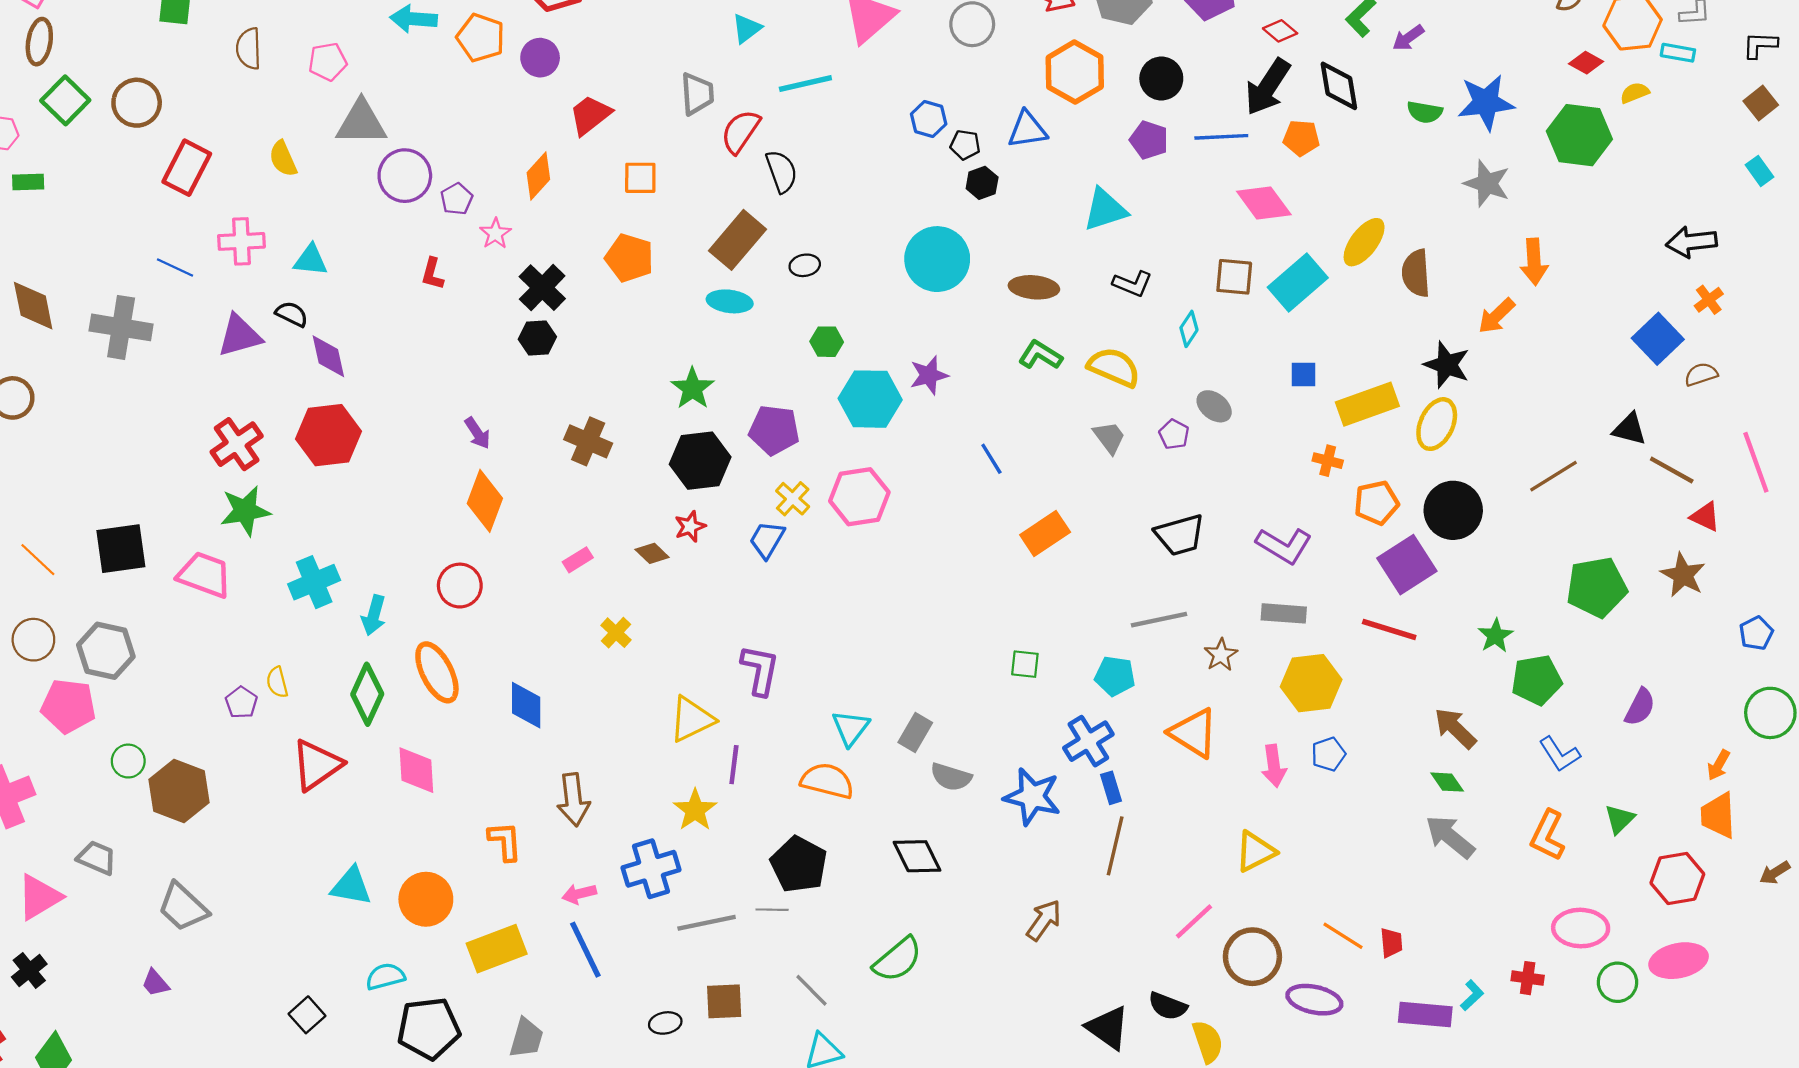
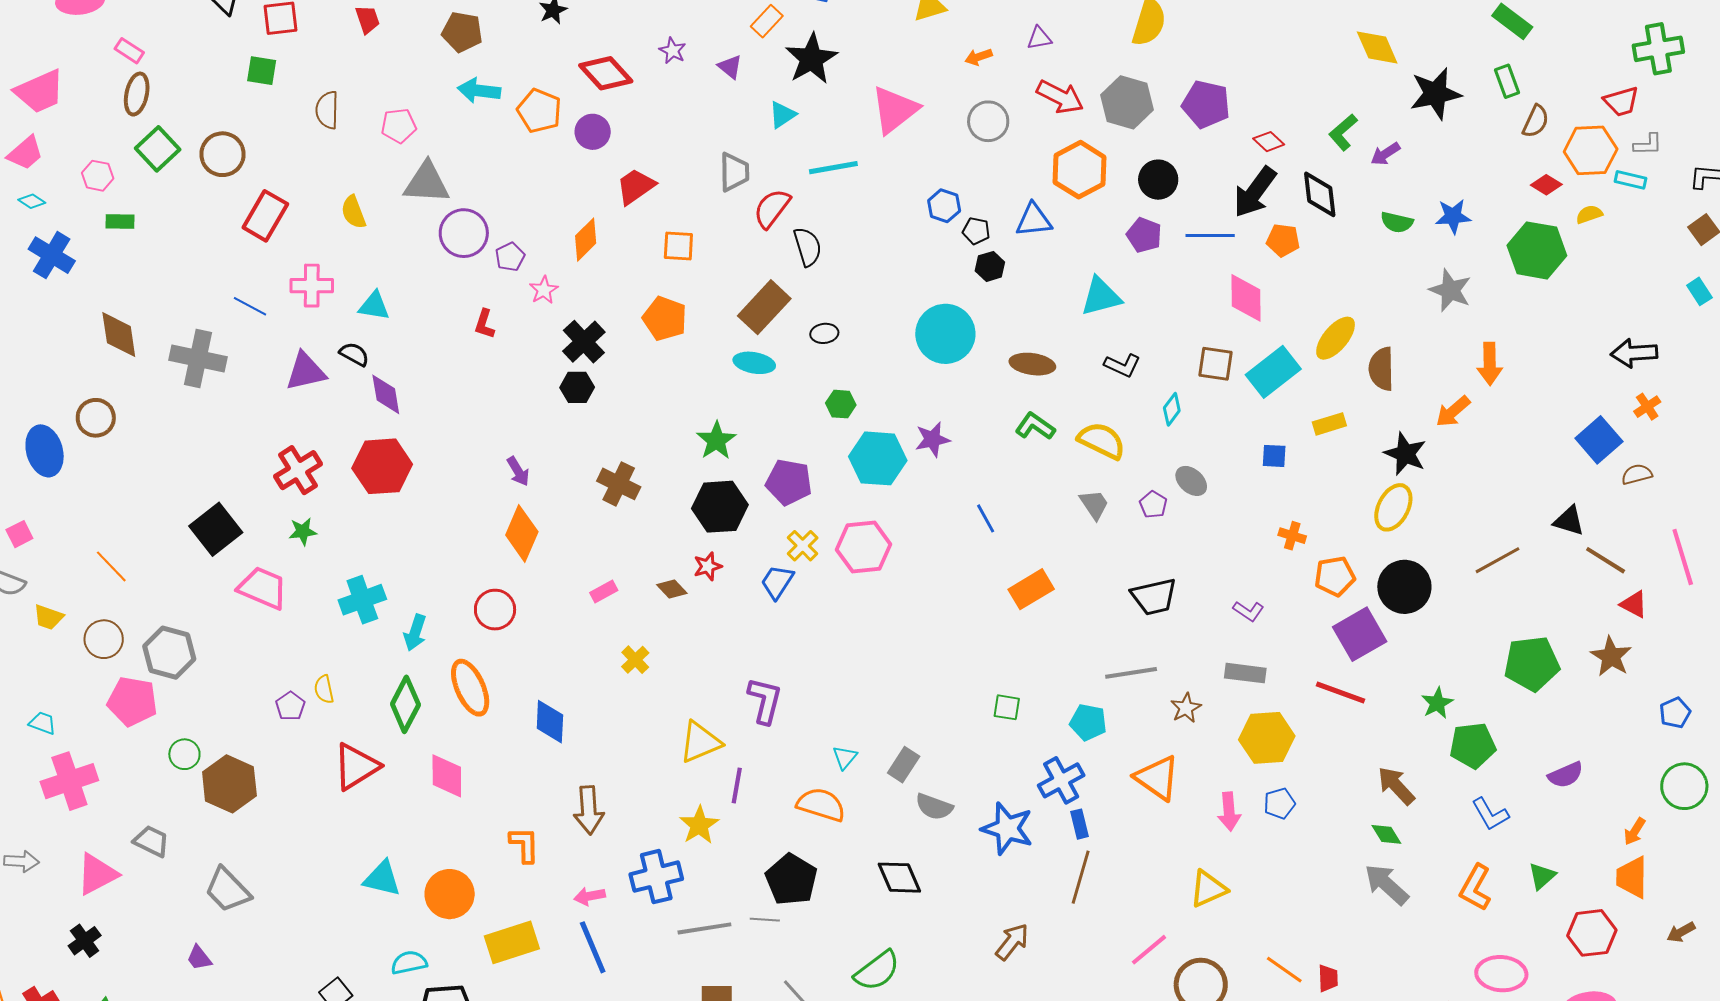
blue star: (1486, 102) -> (1453, 216), size x0.7
pink diamond: (1264, 203) -> (1246, 298), turned 33
yellow rectangle: (1367, 404) -> (1329, 424), moved, size x0.6
green star: (245, 511) -> (303, 531), size x0.6
purple L-shape: (1284, 546) -> (1248, 611), size x0.6
black square: (121, 549) -> (216, 529), moved, turned -33
purple semicircle: (1640, 707) -> (1566, 775), turned 36
cyan triangle: (851, 728) -> (845, 757), size x0.7

